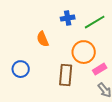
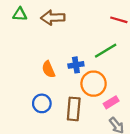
blue cross: (68, 18) -> (76, 65), moved
blue circle: (21, 69) -> (42, 103), moved

